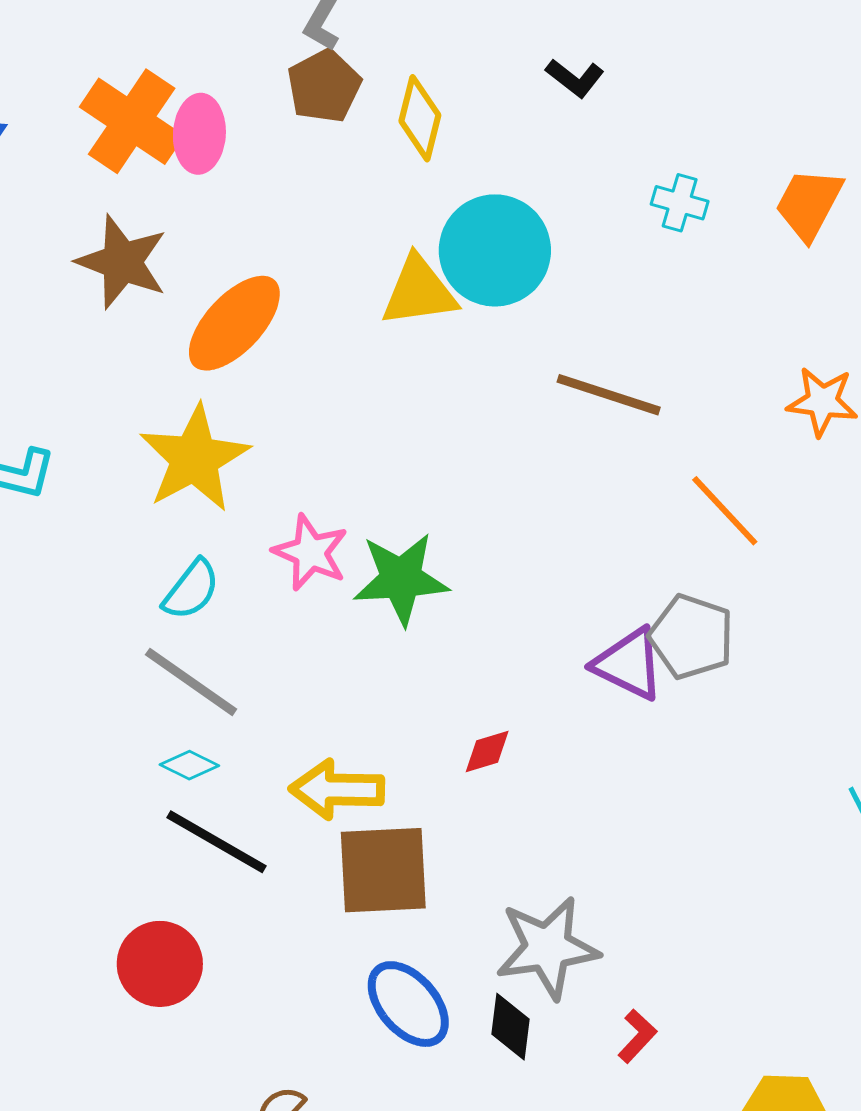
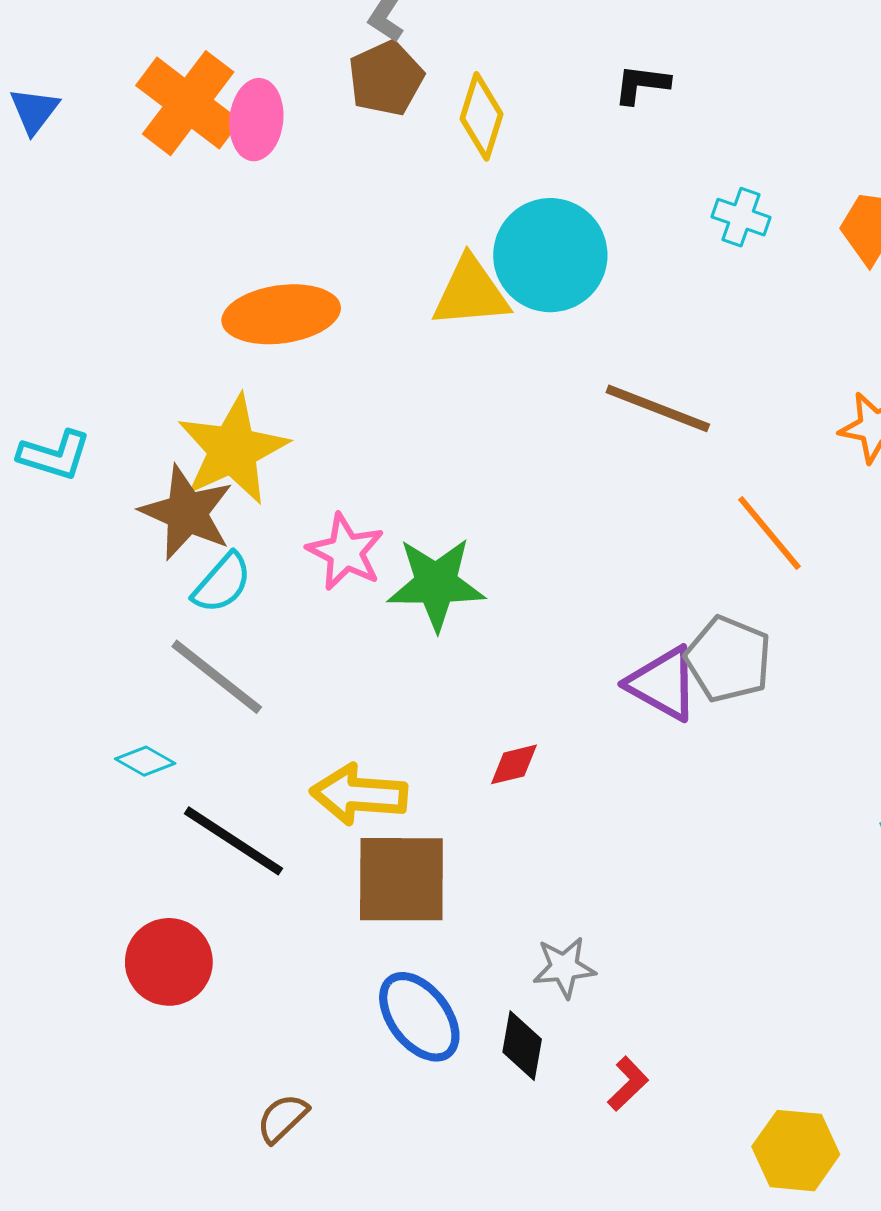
black L-shape: (575, 78) -> (642, 84), turned 146
brown star: (122, 262) -> (187, 513), moved
orange ellipse: (234, 323) -> (281, 314), turned 36
cyan diamond: (189, 765) -> (145, 761), moved
gray star: (547, 948) -> (564, 967), size x0.6
red L-shape: (637, 1036) -> (628, 1084), moved

